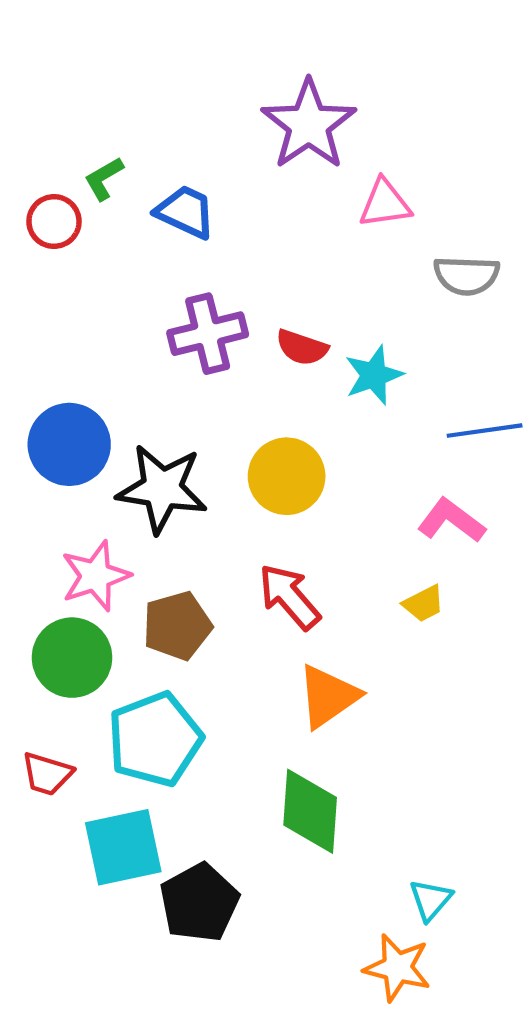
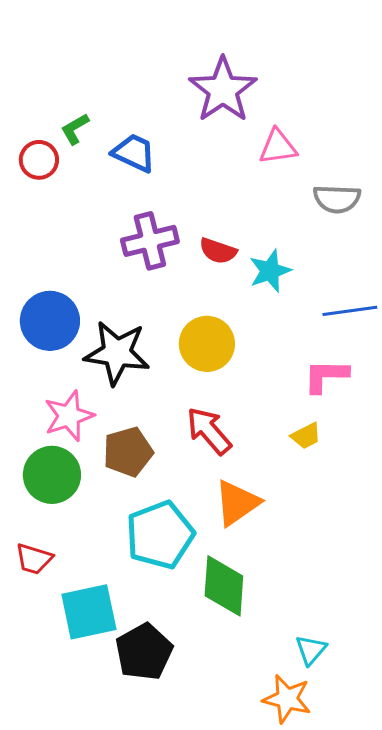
pink L-shape: (451, 521) -> (326, 376), turned -36
cyan pentagon: (155, 739) -> (160, 535), moved

